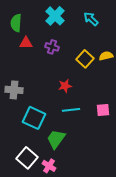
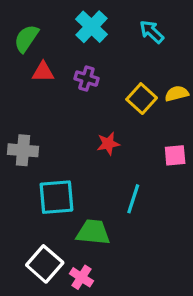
green semicircle: (16, 23) -> (26, 38), turned 30
cyan line: (71, 110) -> (133, 199), moved, turned -66
pink square: (103, 110) -> (175, 155), moved
cyan square: (34, 118) -> (56, 197), turned -30
green trapezoid: (56, 139) -> (93, 232), turned 60

